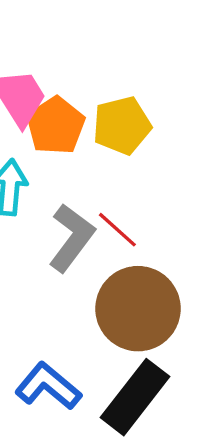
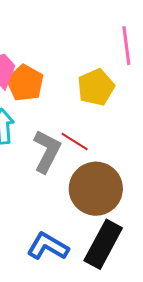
yellow pentagon: (122, 125) -> (96, 87), moved

